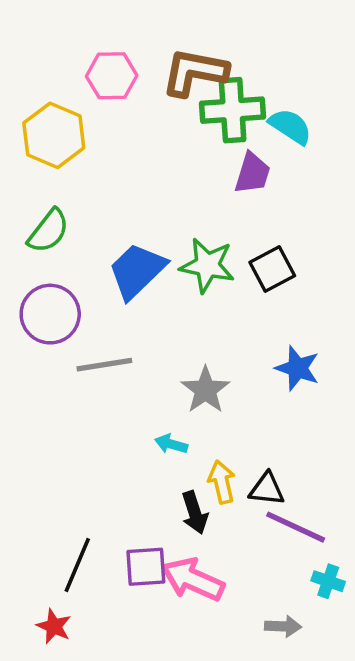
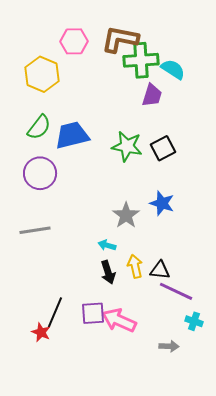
blue trapezoid: (137, 271) -> (72, 135), moved, turned 30
gray line: (104, 365) -> (35, 230), moved
blue star: (297, 368) -> (162, 203), moved
black arrow: (195, 513) -> (108, 272), moved
red star: (54, 626) -> (41, 332), moved

